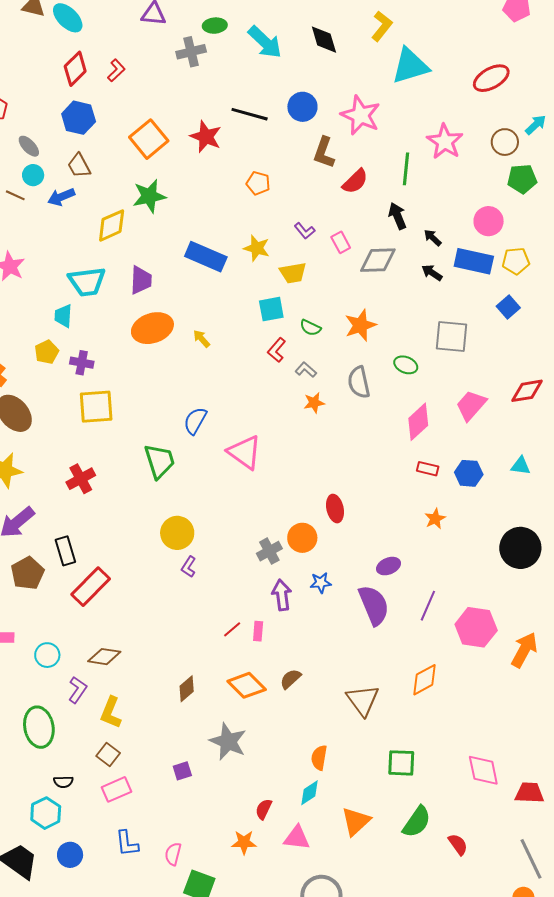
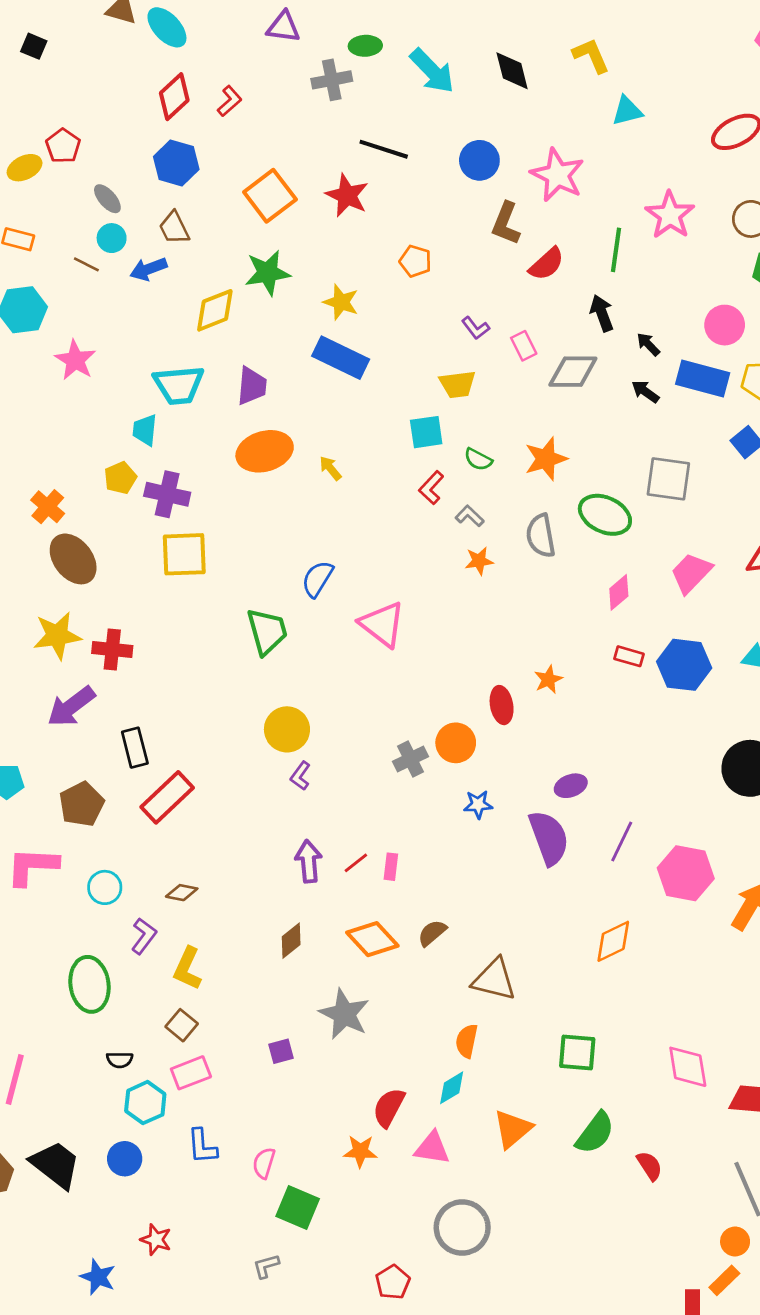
yellow L-shape: (382, 26) -> (591, 56), turned -64
cyan triangle: (410, 66) -> (627, 111), size x0.6
black line: (250, 114) -> (384, 149), moved
yellow star: (257, 248) -> (341, 302), moved
purple cross: (82, 363) -> (167, 494), size x1.4
green ellipse: (406, 365) -> (605, 515), size x1.6
pink diamond: (418, 422) -> (619, 592), size x0.7
blue hexagon: (469, 473) -> (684, 665), size x1.4
red cross: (81, 479) -> (112, 650), moved, turned 32
orange star: (435, 519) -> (548, 679), moved
brown pentagon: (28, 573) -> (82, 804), moved
purple arrow: (282, 595) -> (309, 861), moved
brown diamond: (104, 657) -> (182, 893), size x0.7
brown triangle: (363, 700) -> (494, 980), moved, turned -42
red semicircle: (264, 809) -> (389, 1107), size x1.4
cyan hexagon: (46, 813) -> (145, 1103), moved

